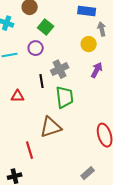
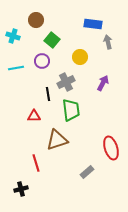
yellow circle: (89, 44) -> (80, 57), moved
red triangle: (18, 96) -> (34, 116), moved
gray rectangle: (88, 173) -> (87, 172), moved

